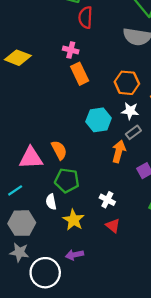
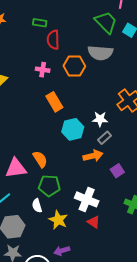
orange rectangle: (80, 74) -> (54, 102), moved
orange hexagon: (127, 83) -> (74, 66), moved
orange arrow: (119, 151) -> (93, 156), turned 66
white cross: (107, 200) -> (87, 199), size x1.6

